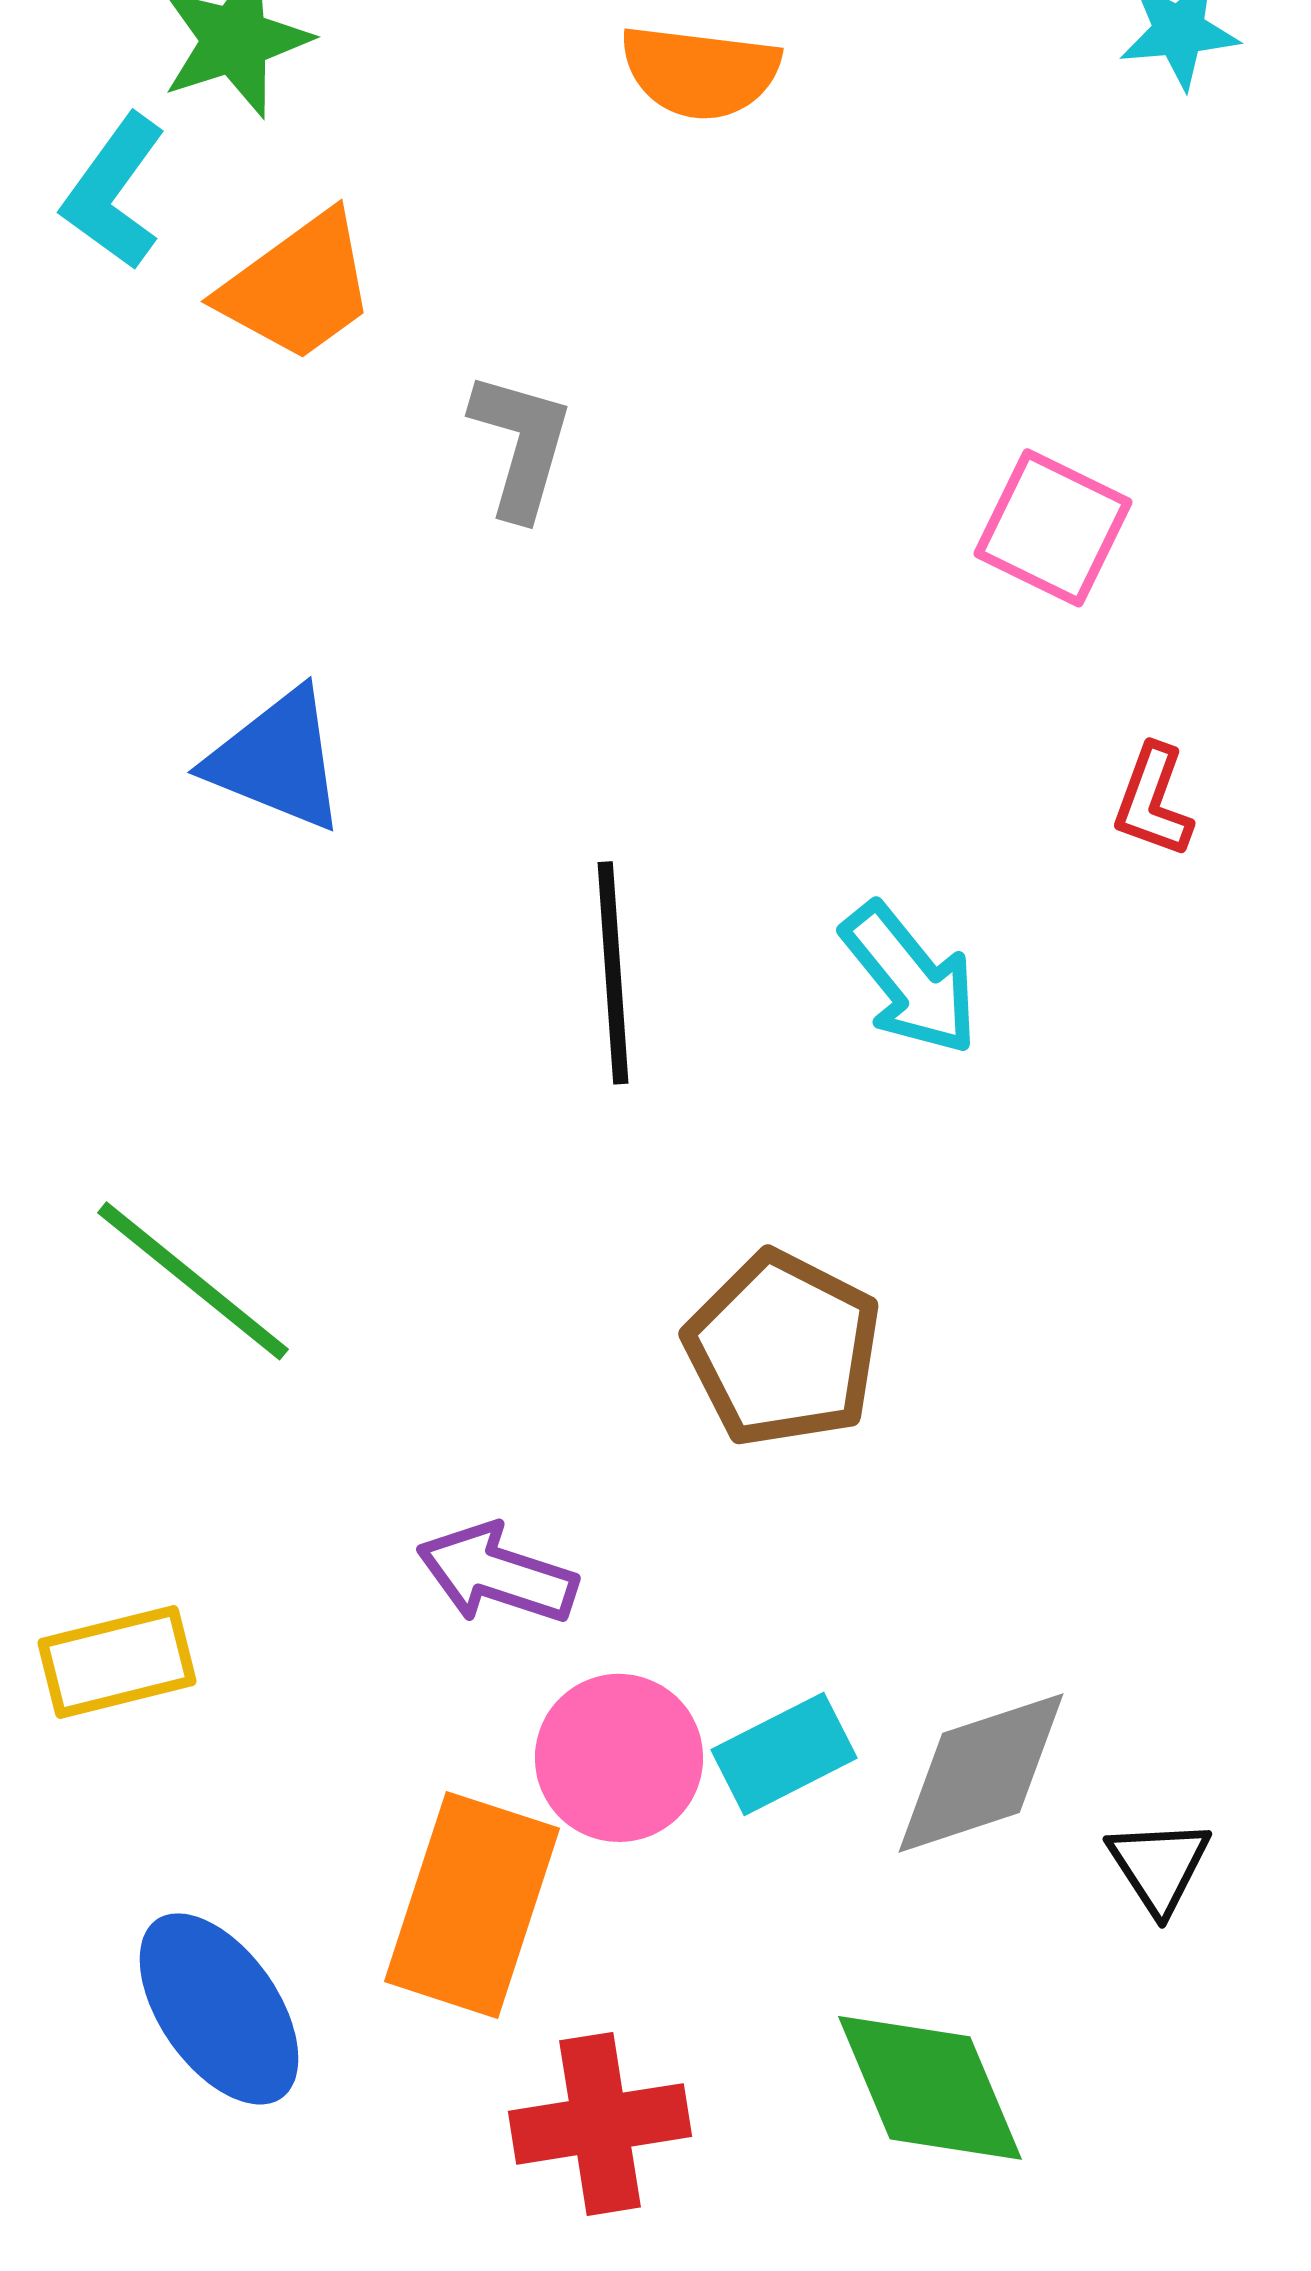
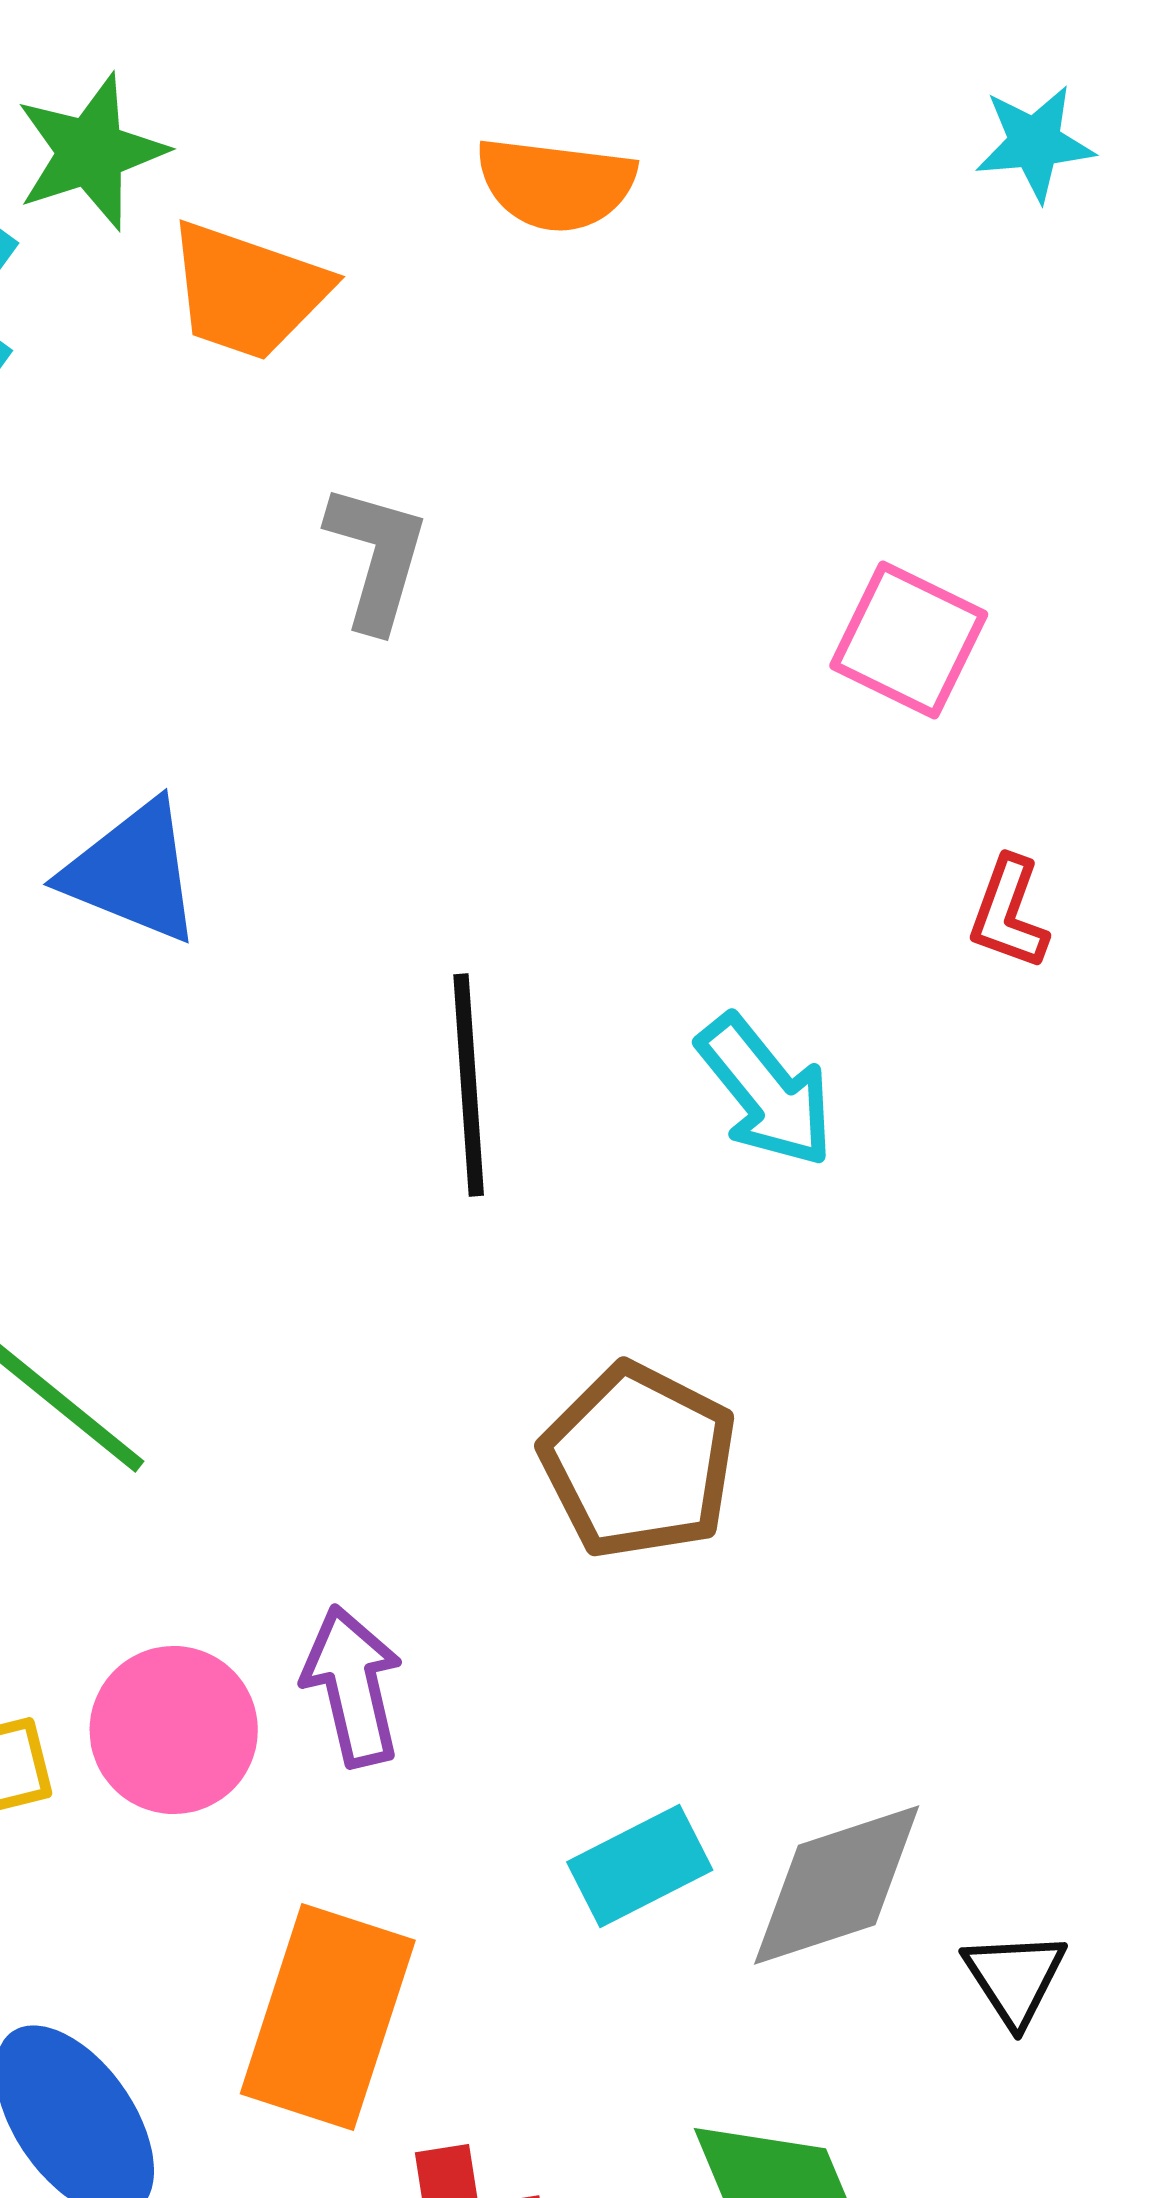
orange trapezoid: (298, 287) -> (248, 291), moved, turned 55
purple arrow: (497, 1574) -> (353, 1686), turned 59
pink circle: (619, 1758) -> (174, 1730), moved

